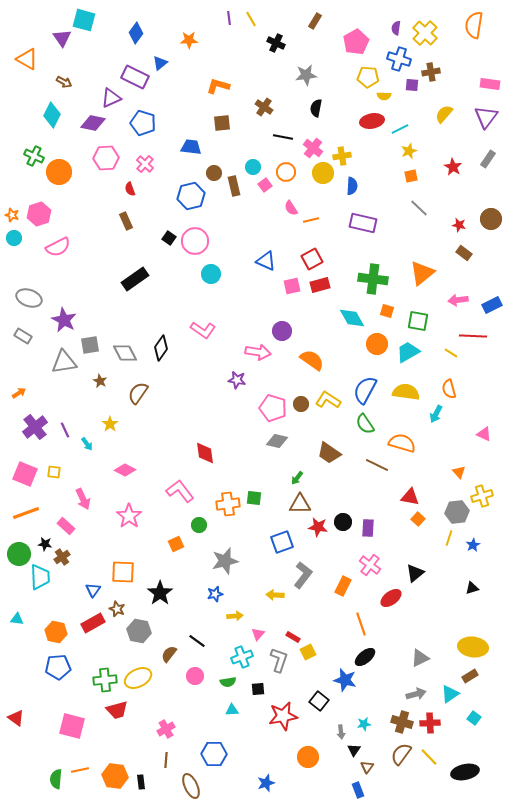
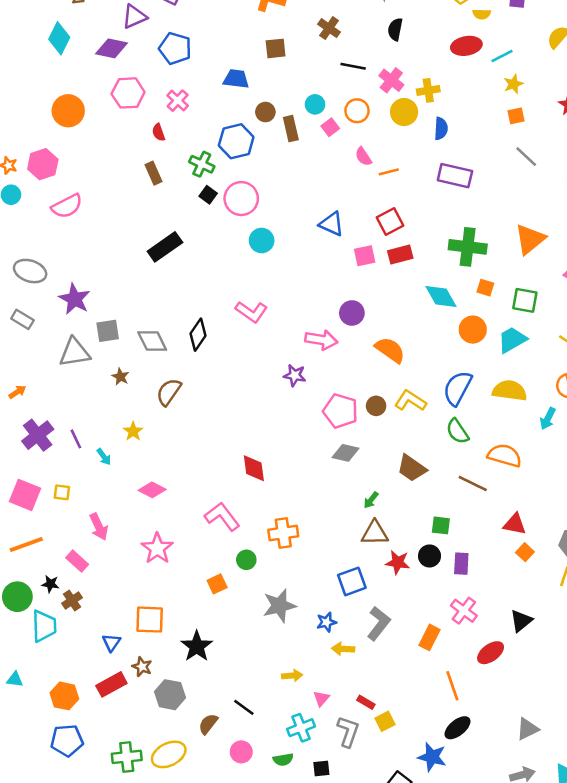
green cross: (34, 156) -> (202, 164), moved
green square: (254, 498) -> (441, 525), moved
blue star: (215, 594) -> (326, 622), moved

